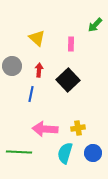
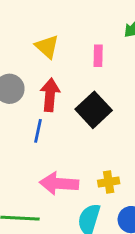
red arrow: (39, 70) -> (50, 95), size x1.5

